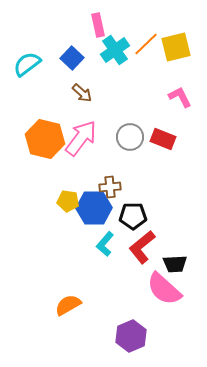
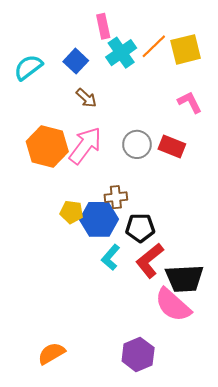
black trapezoid: (175, 264) -> (184, 278), size x1.5
orange semicircle: (68, 305) -> (51, 353), moved

